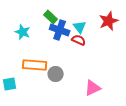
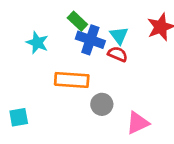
orange rectangle: (35, 65) -> (72, 80), moved
gray circle: (56, 74) -> (102, 104), moved

